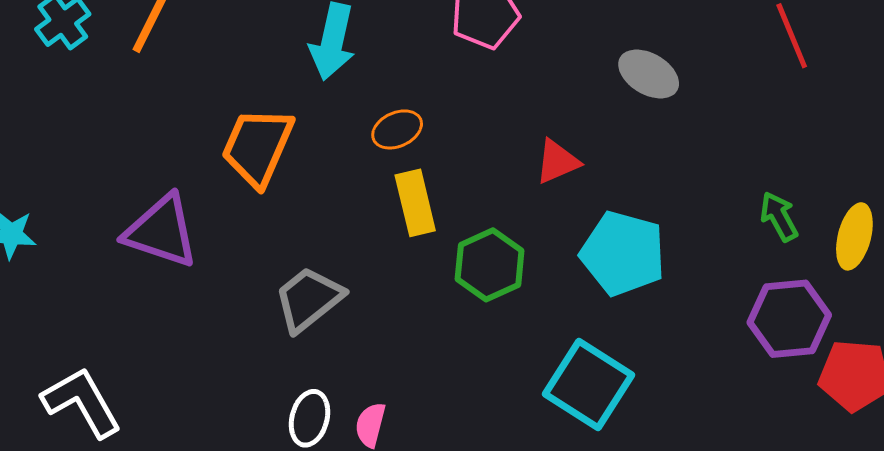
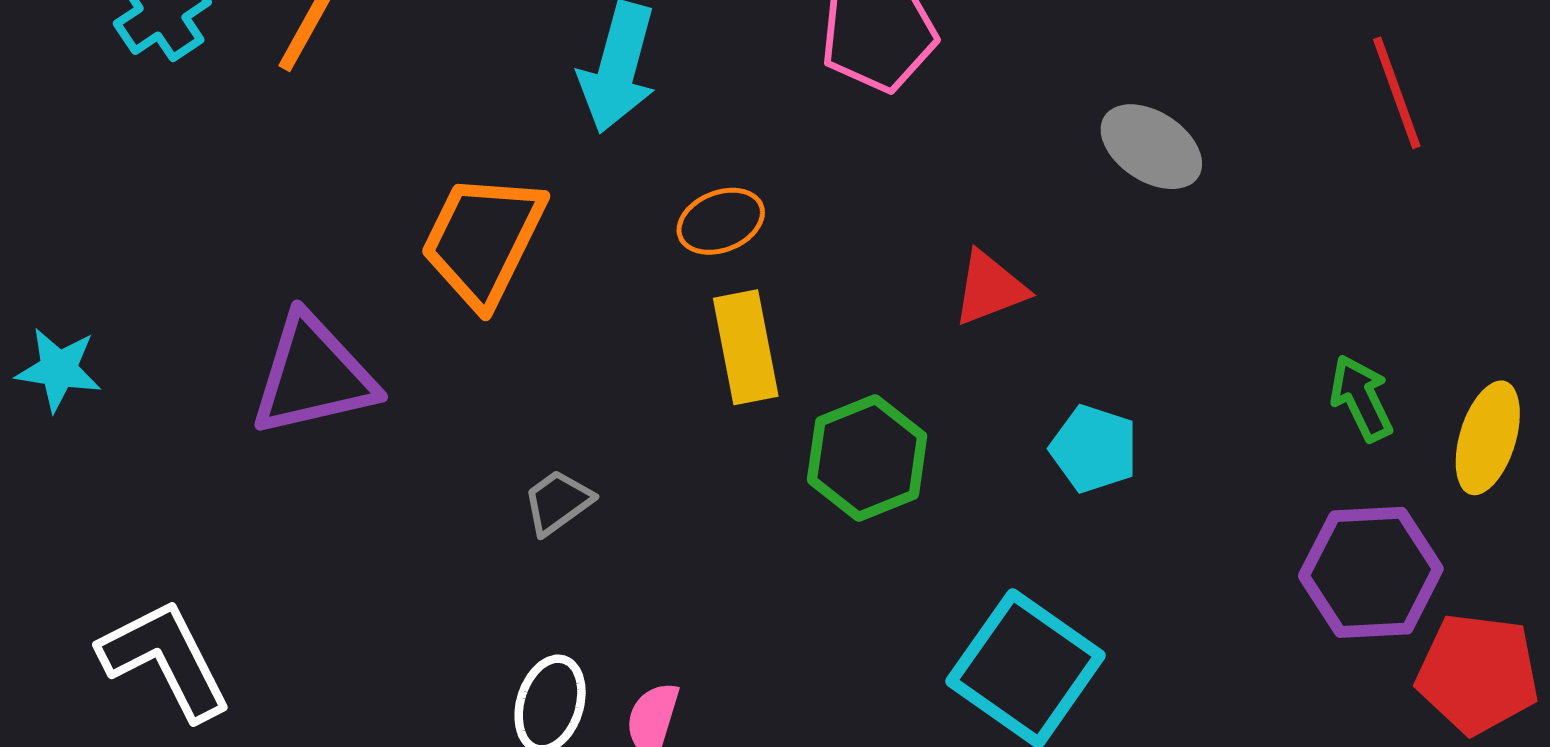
purple triangle: (161, 231) -> (313, 376), turned -34
cyan pentagon: (623, 253) -> (1094, 449), size x0.6
gray trapezoid: (309, 299) -> (558, 502), size x0.6

